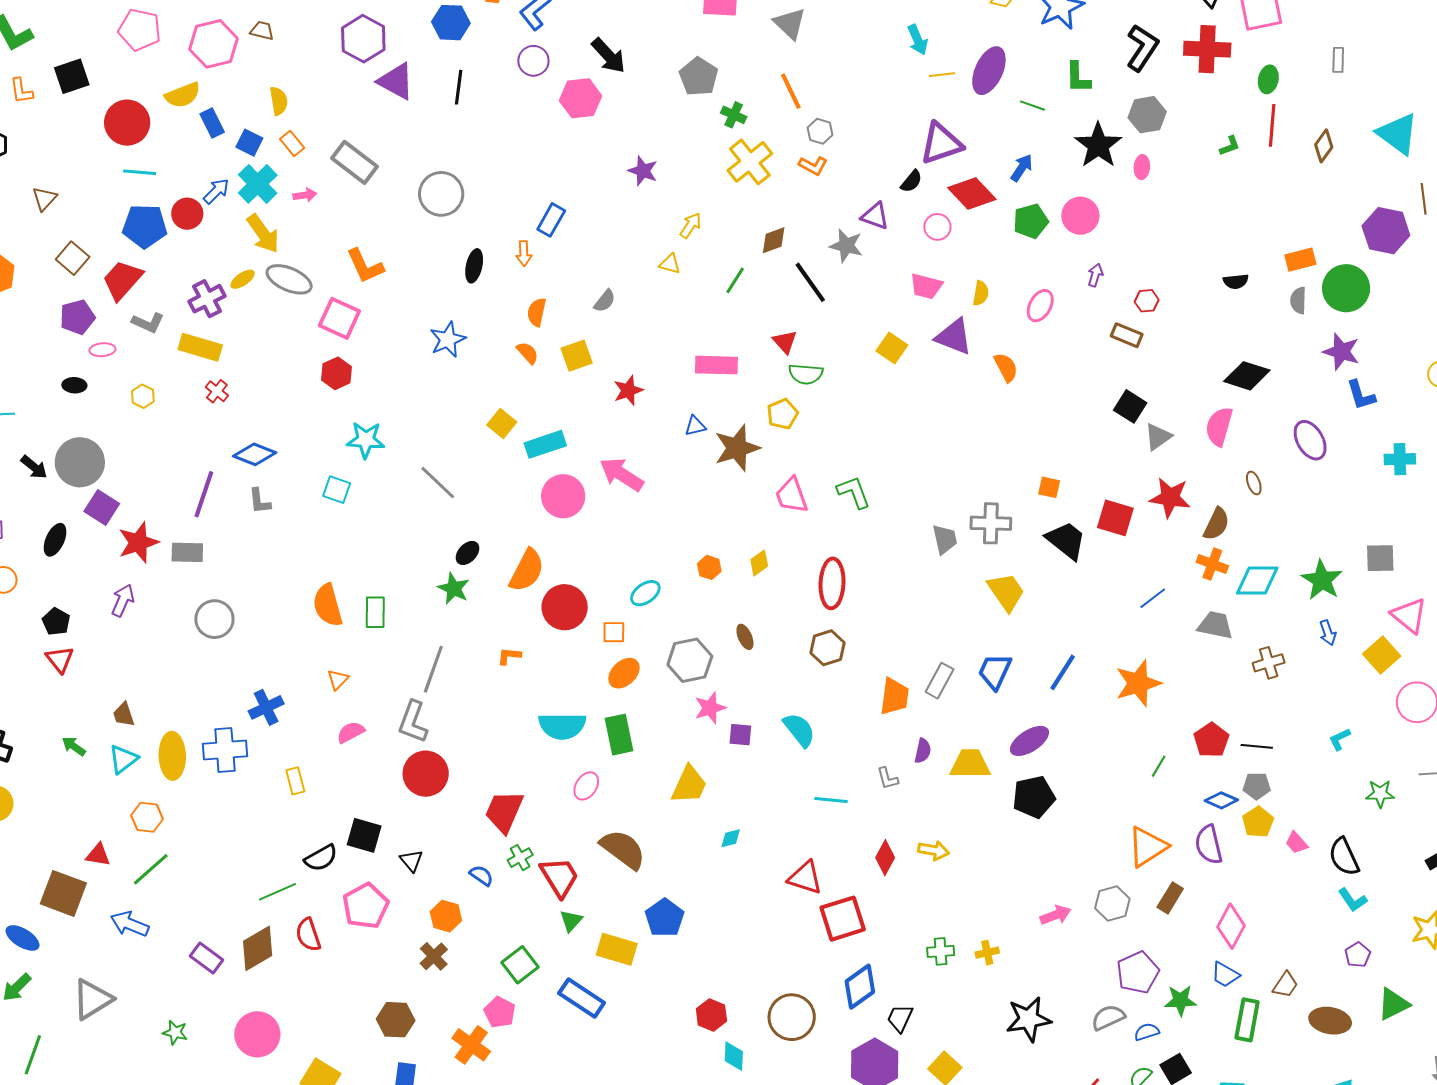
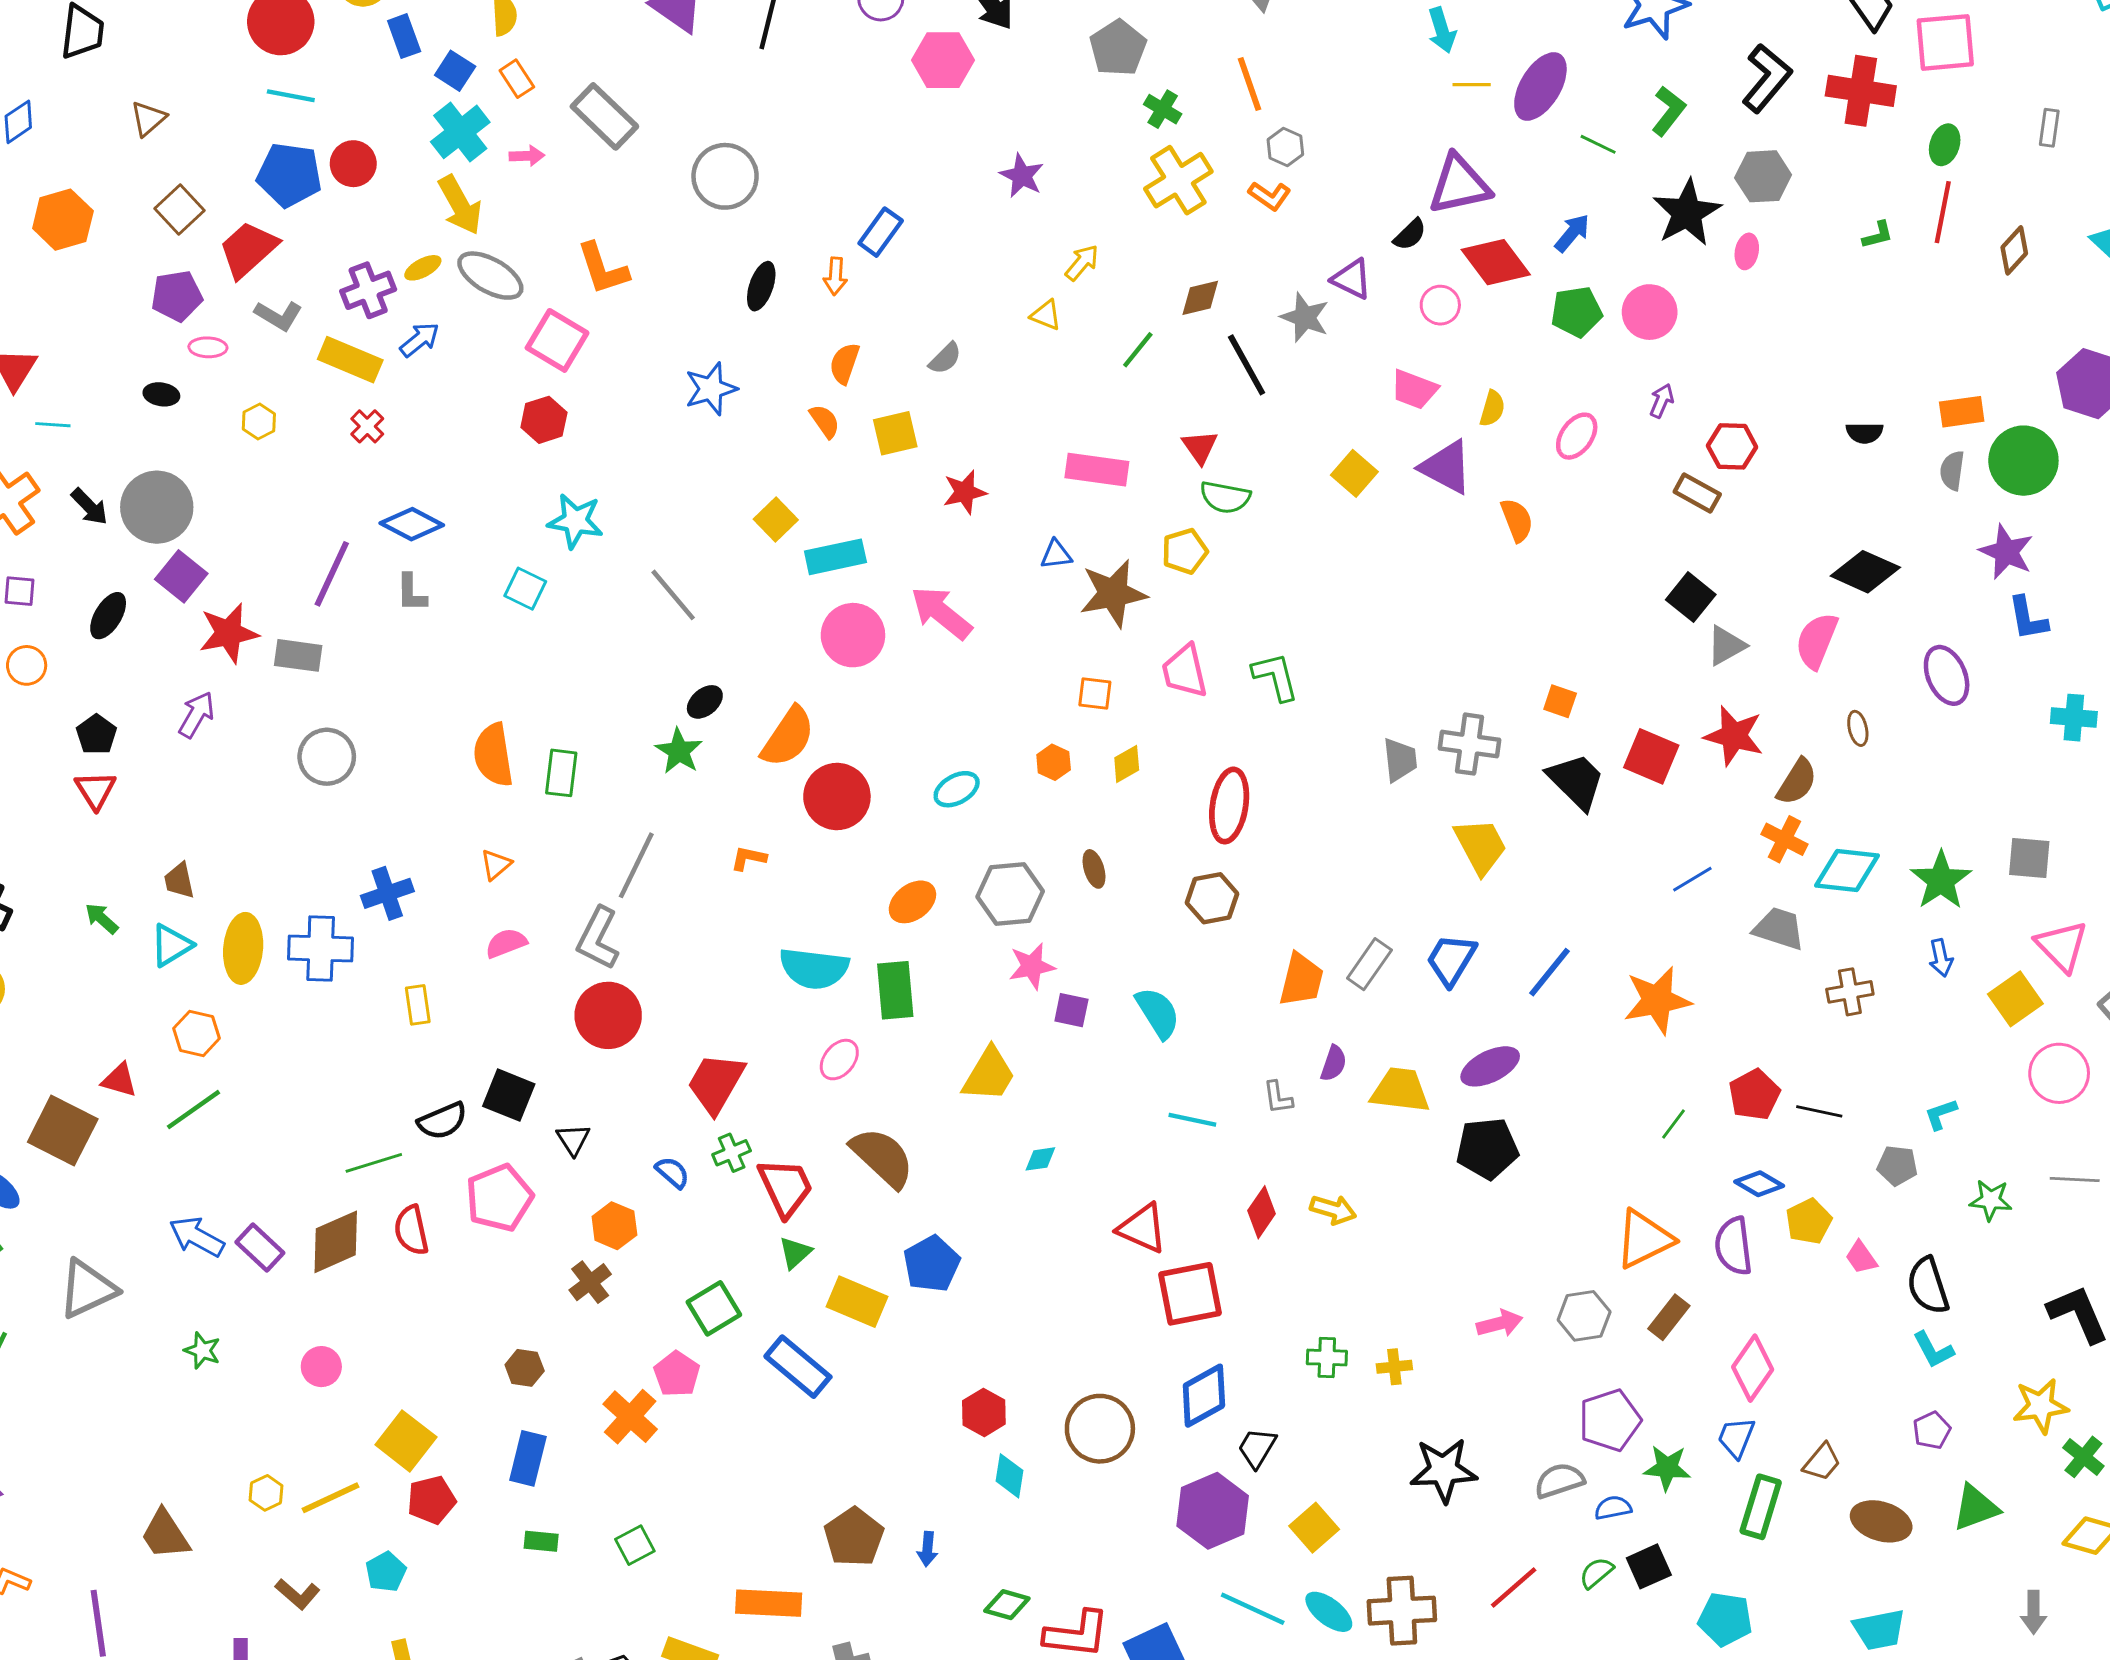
green L-shape: (1078, 78) -> (1669, 111), turned -148
blue arrow: (216, 191) -> (420, 340), moved
red hexagon: (1147, 301) -> (1732, 446), size x1.4
orange square: (614, 632) -> (1095, 693), moved
gray pentagon: (1257, 786) -> (1897, 1166), moved
blue arrow: (130, 924) -> (197, 1237), moved
blue trapezoid: (1225, 975) -> (1736, 1438), turned 76
brown hexagon: (396, 1020) -> (525, 1368), size x0.7
pink circle: (257, 1034) -> (321, 1367), size x0.6

